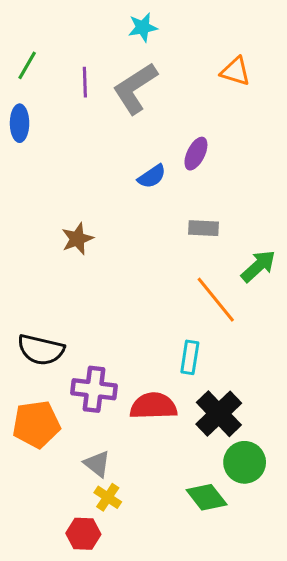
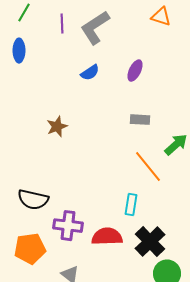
blue semicircle: (152, 176) -> (90, 73), moved

